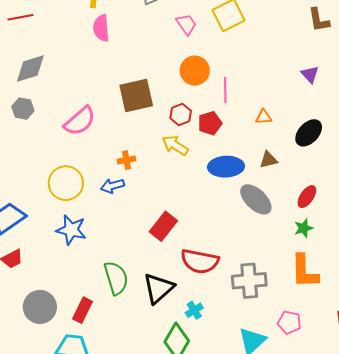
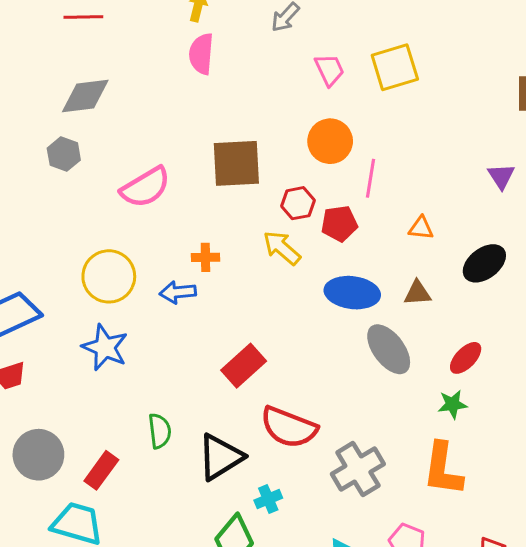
green semicircle: (116, 278) -> (160, 431), size x0.7
gray cross: (249, 281) -> (358, 469), turned -36

